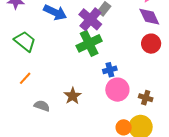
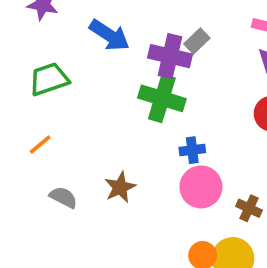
purple cross: (90, 19) -> (170, 56), turned -35
green trapezoid: (25, 41) -> (49, 79), turned -65
green cross: (89, 43) -> (162, 98), turned 35

